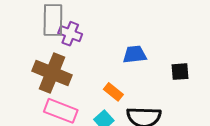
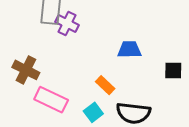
brown cross: (52, 73) -> (26, 70), moved, size x0.7

